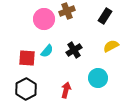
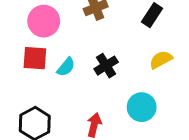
pink circle: (44, 19) -> (44, 21), moved
red square: (27, 58) -> (35, 58), moved

